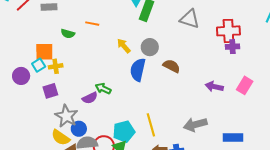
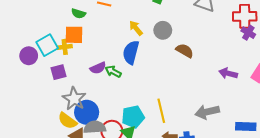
purple cross: (232, 47) -> (248, 33), turned 32
orange square: (44, 52) -> (74, 35), moved
cyan square: (39, 65) -> (47, 45), size x1.5
blue semicircle: (138, 70) -> (131, 52), moved
purple semicircle: (90, 98) -> (98, 68), moved
blue circle: (79, 129) -> (87, 112), size x1.5

